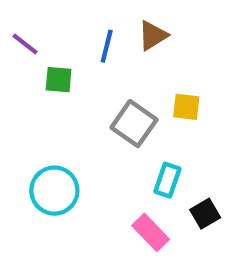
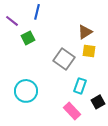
brown triangle: (153, 36) -> (85, 32), moved
blue line: (107, 46) -> (37, 12), moved
green square: (59, 80) -> (28, 38), turned -32

